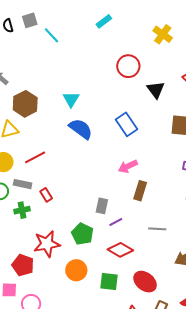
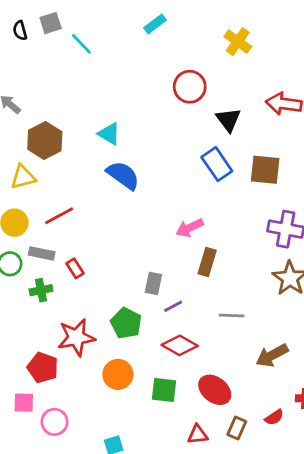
cyan triangle: (71, 99) -> (109, 134), turned -30
blue rectangle: (126, 124) -> (217, 164), moved

